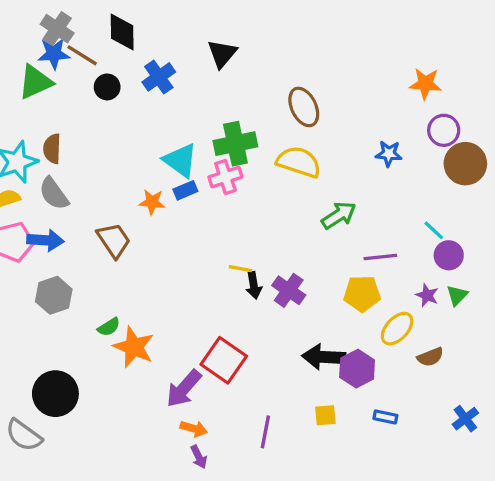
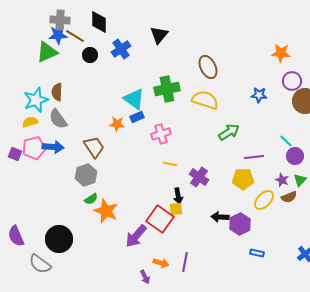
gray cross: (57, 29) -> (60, 20), turned -30
pink cross: (225, 177) -> (161, 134), moved
black arrow: (254, 285) -> (178, 196), moved
gray hexagon: (54, 295) -> (86, 175), moved
black arrow: (324, 357) -> (220, 217), size x0.7
brown semicircle: (430, 357) -> (289, 197), moved
yellow square: (325, 415) -> (176, 209), moved
orange arrow: (194, 429) -> (161, 263), moved

